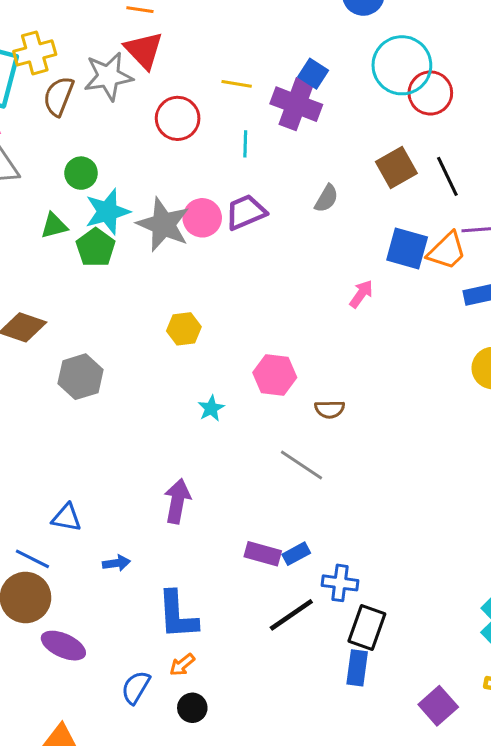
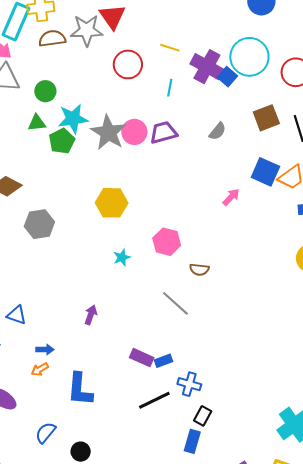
cyan circle: (402, 65) -> (249, 57), moved
blue square: (313, 74) -> (227, 77), moved
brown semicircle: (59, 96) -> (52, 38), turned 52
green circle: (81, 173) -> (45, 91), moved
yellow hexagon: (184, 329) -> (112, 203), size x1.4
purple arrow: (177, 501) -> (91, 315), size x0.7
black rectangle: (367, 627) -> (203, 416), size x0.7
orange arrow: (182, 665) -> (40, 369), moved

